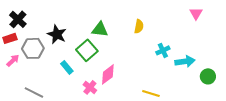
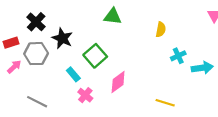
black cross: (18, 19) -> (36, 22), moved
yellow semicircle: (139, 26) -> (161, 30), moved
green triangle: (100, 29) -> (113, 16), moved
pink cross: (90, 87) -> (85, 95), moved

